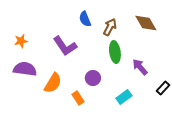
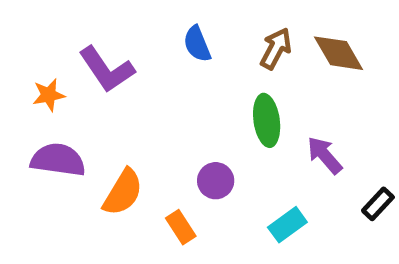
brown arrow: (110, 27) -> (276, 49), moved
purple L-shape: (65, 46) -> (107, 69), moved

